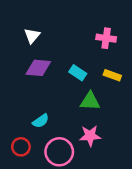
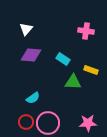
yellow rectangle: (112, 75) -> (91, 70), moved
pink star: (90, 136) -> (88, 123), moved
red circle: (21, 147) -> (26, 122), moved

